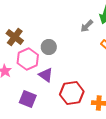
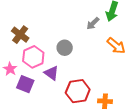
gray circle: (49, 47) -> (65, 48), moved
purple square: (28, 99) -> (25, 84), moved

